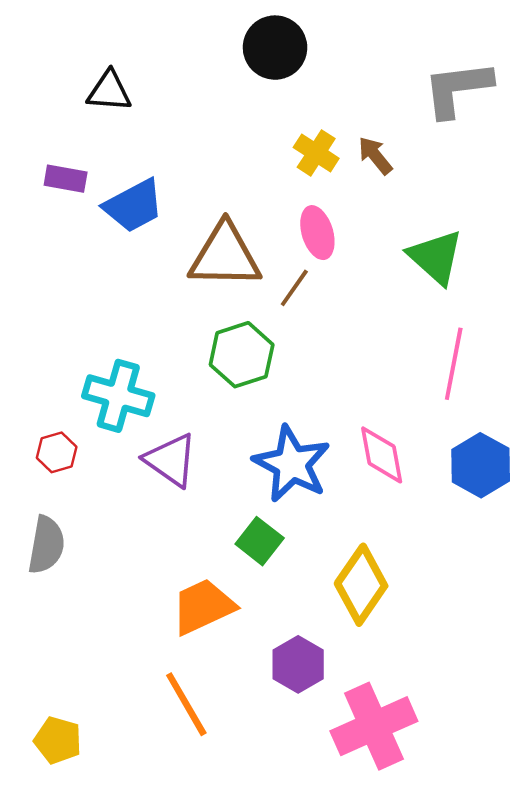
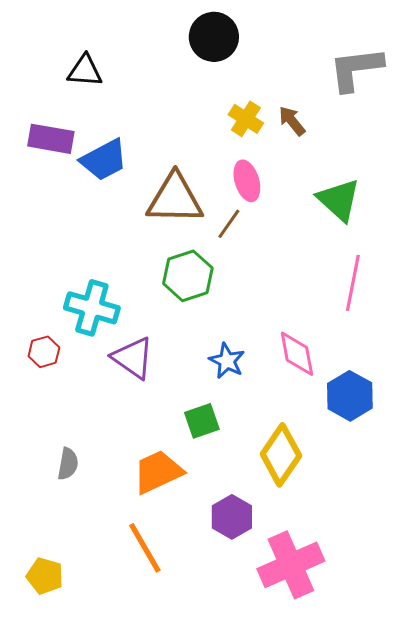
purple rectangle: (66, 179) -> (51, 139), size x1.4
blue star: (292, 464) -> (227, 361), size x0.6
blue hexagon: (481, 465) -> (350, 396), moved
green square: (260, 541) -> (202, 421), turned 33
gray semicircle: (46, 545) -> (68, 464), moved, size x0.7

